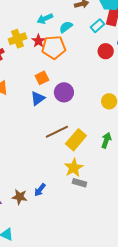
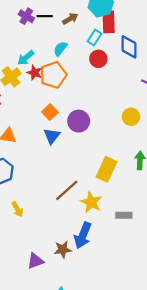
cyan arrow: (45, 19) -> (26, 58), moved
red circle: (106, 51) -> (98, 59), moved
brown line: (57, 132) -> (67, 190), moved
yellow star: (74, 168) -> (91, 202), moved
blue arrow: (40, 190) -> (83, 235), size x1.6

